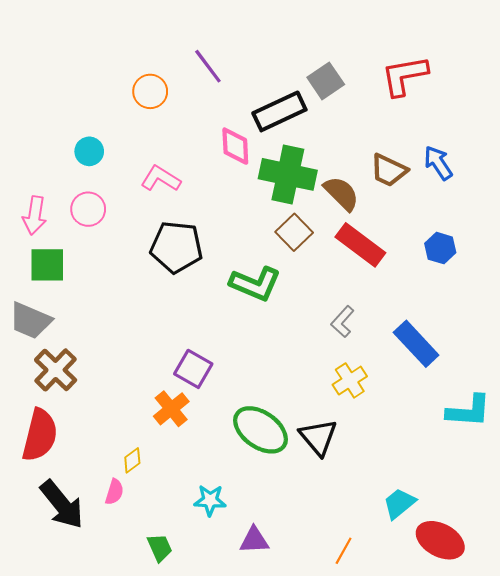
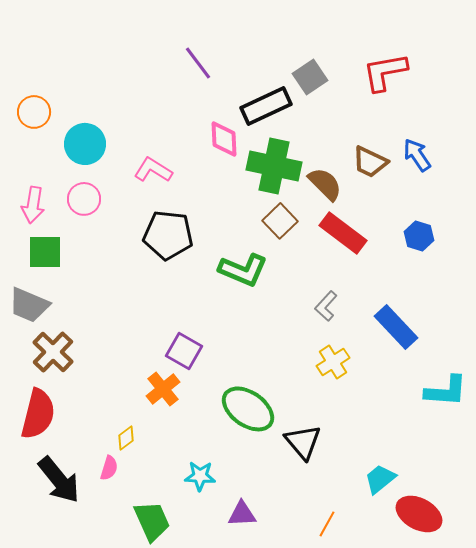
orange circle: (150, 91) -> (34, 112), moved
cyan circle: (89, 151) -> (85, 144), size x1.5
black triangle: (318, 437) -> (303, 442), moved
green trapezoid: (160, 548) -> (152, 521), size x1.5

